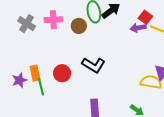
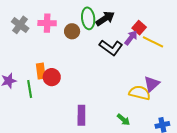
purple arrow: (138, 28) -> (131, 38), turned 133
black L-shape: (94, 65) -> (111, 48), moved
orange rectangle: (35, 73) -> (41, 71), moved

